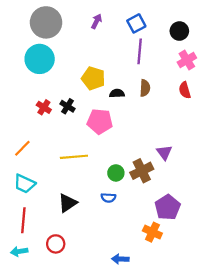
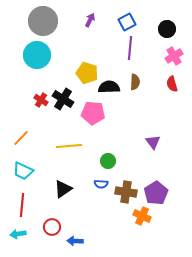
black semicircle: (117, 93) -> (109, 87), size x1.5
black cross: (68, 106) -> (63, 99), size x1.5
brown cross: (142, 171) -> (126, 192), moved, turned 35
blue arrow: (120, 259) -> (75, 241), moved

